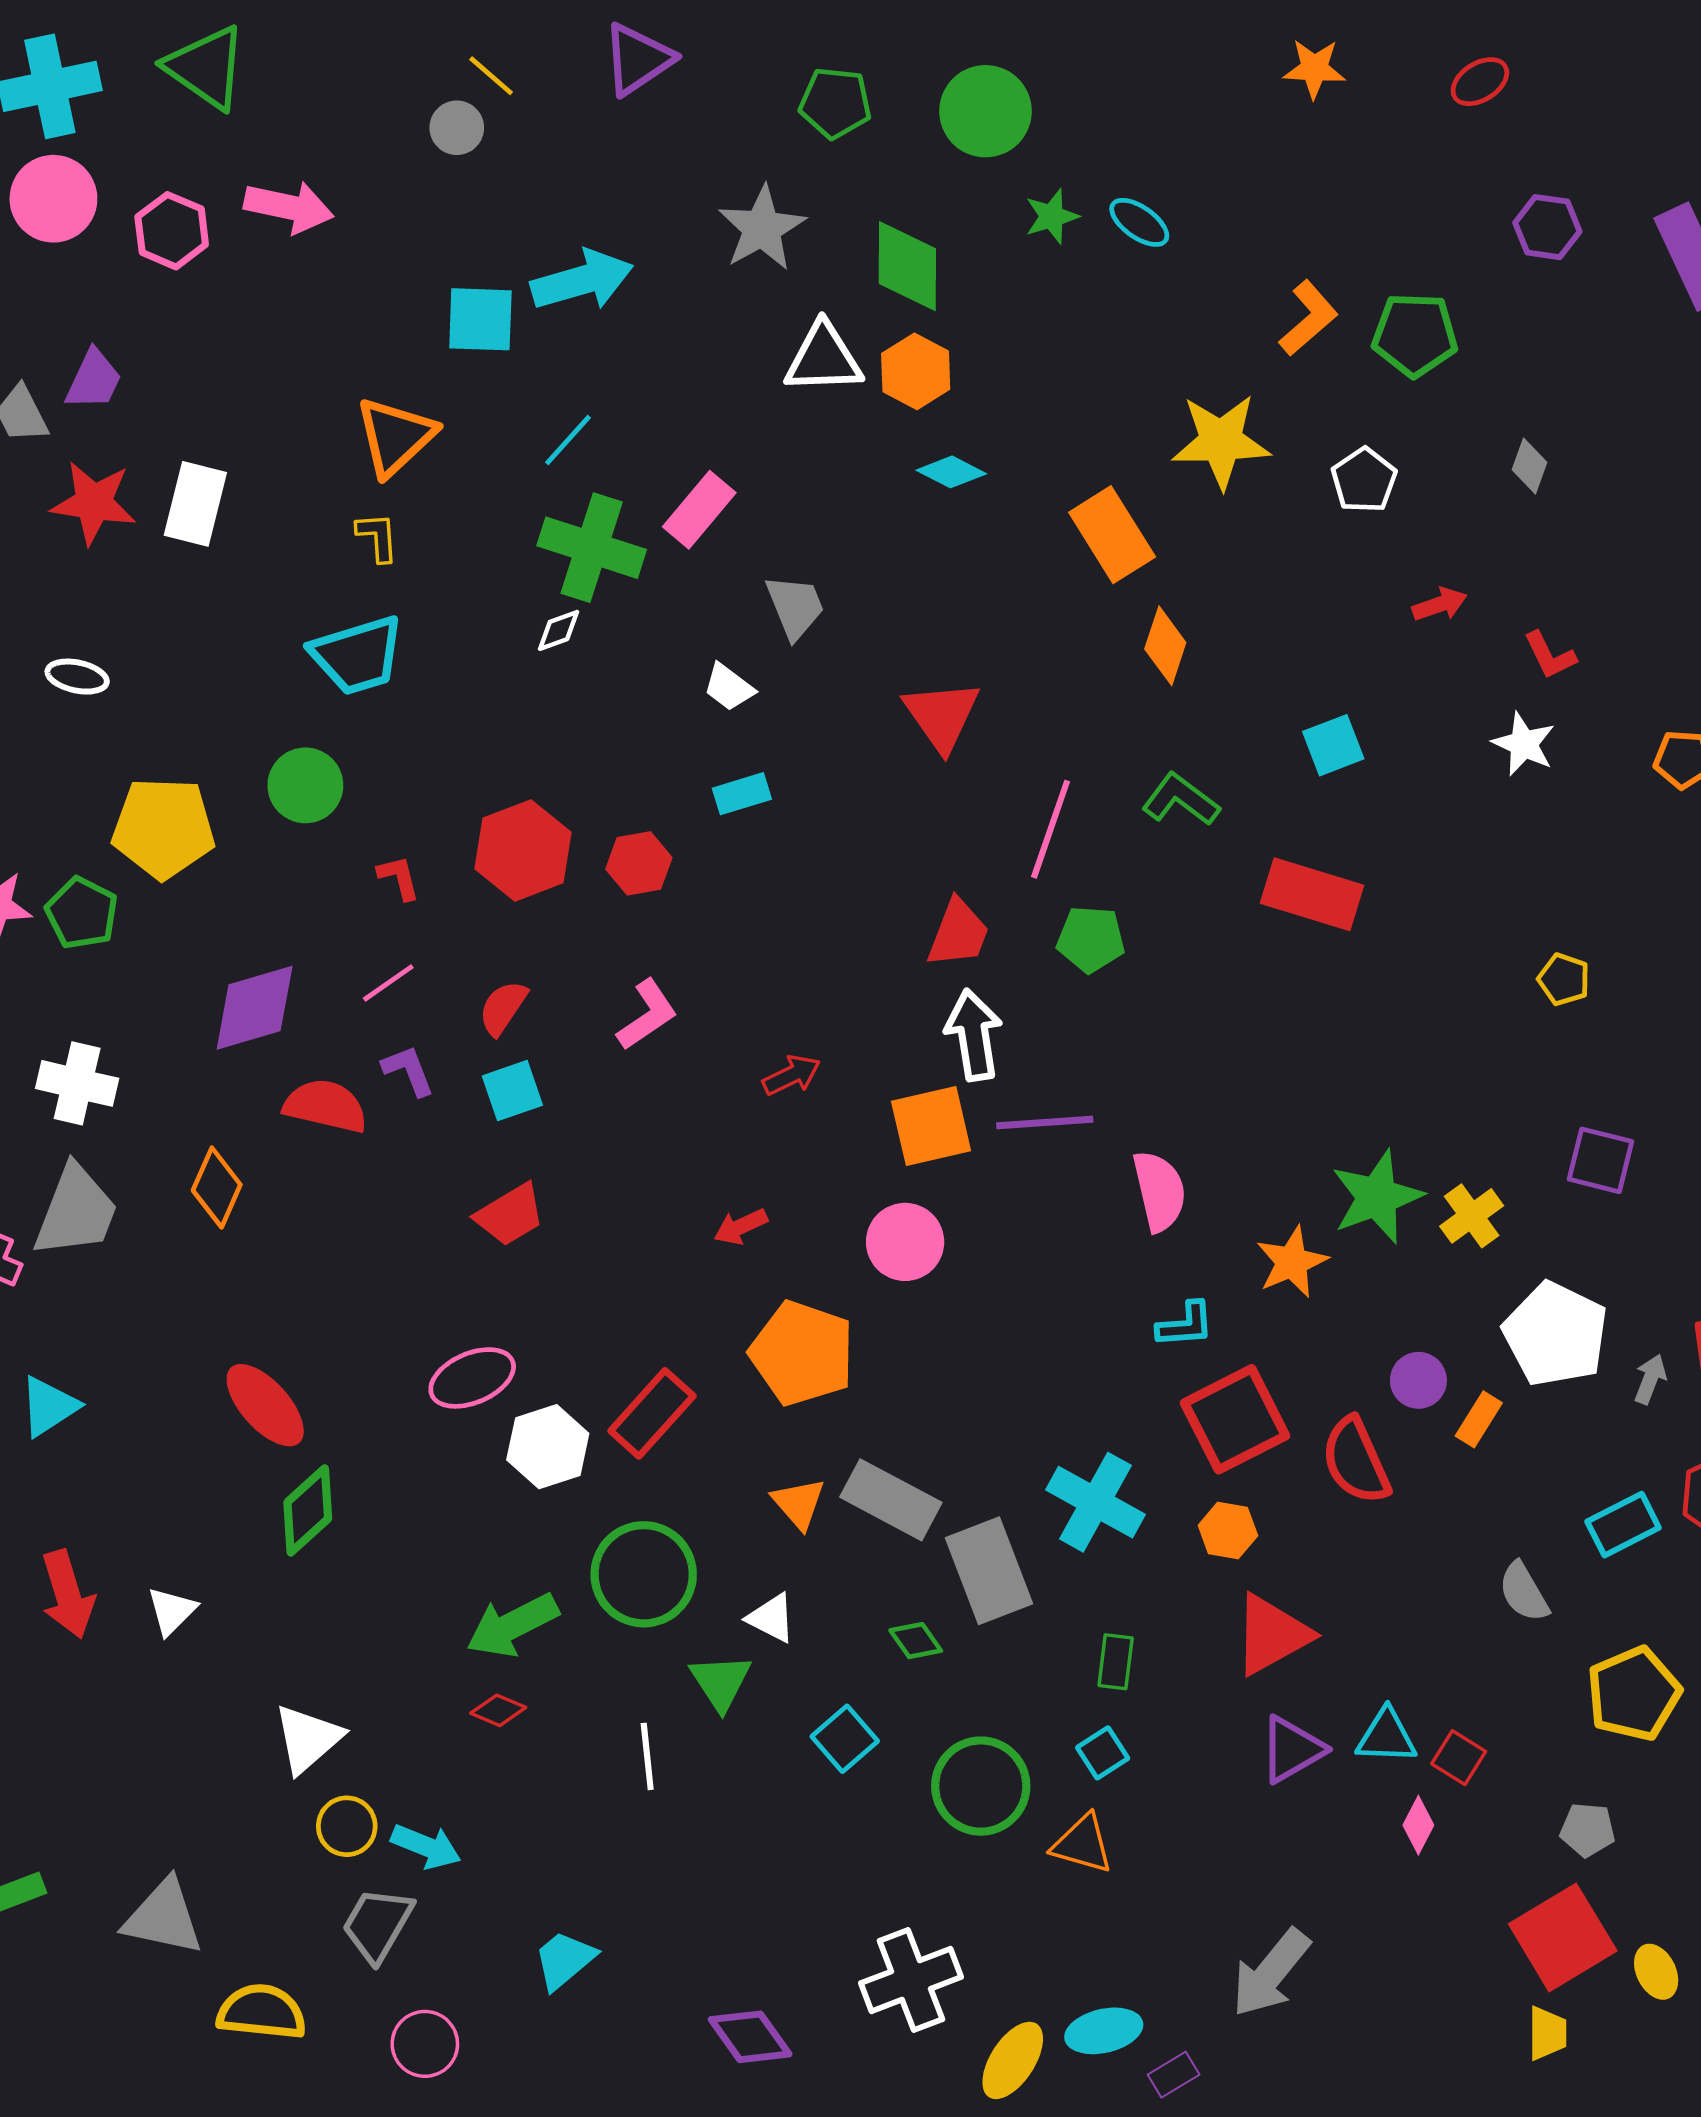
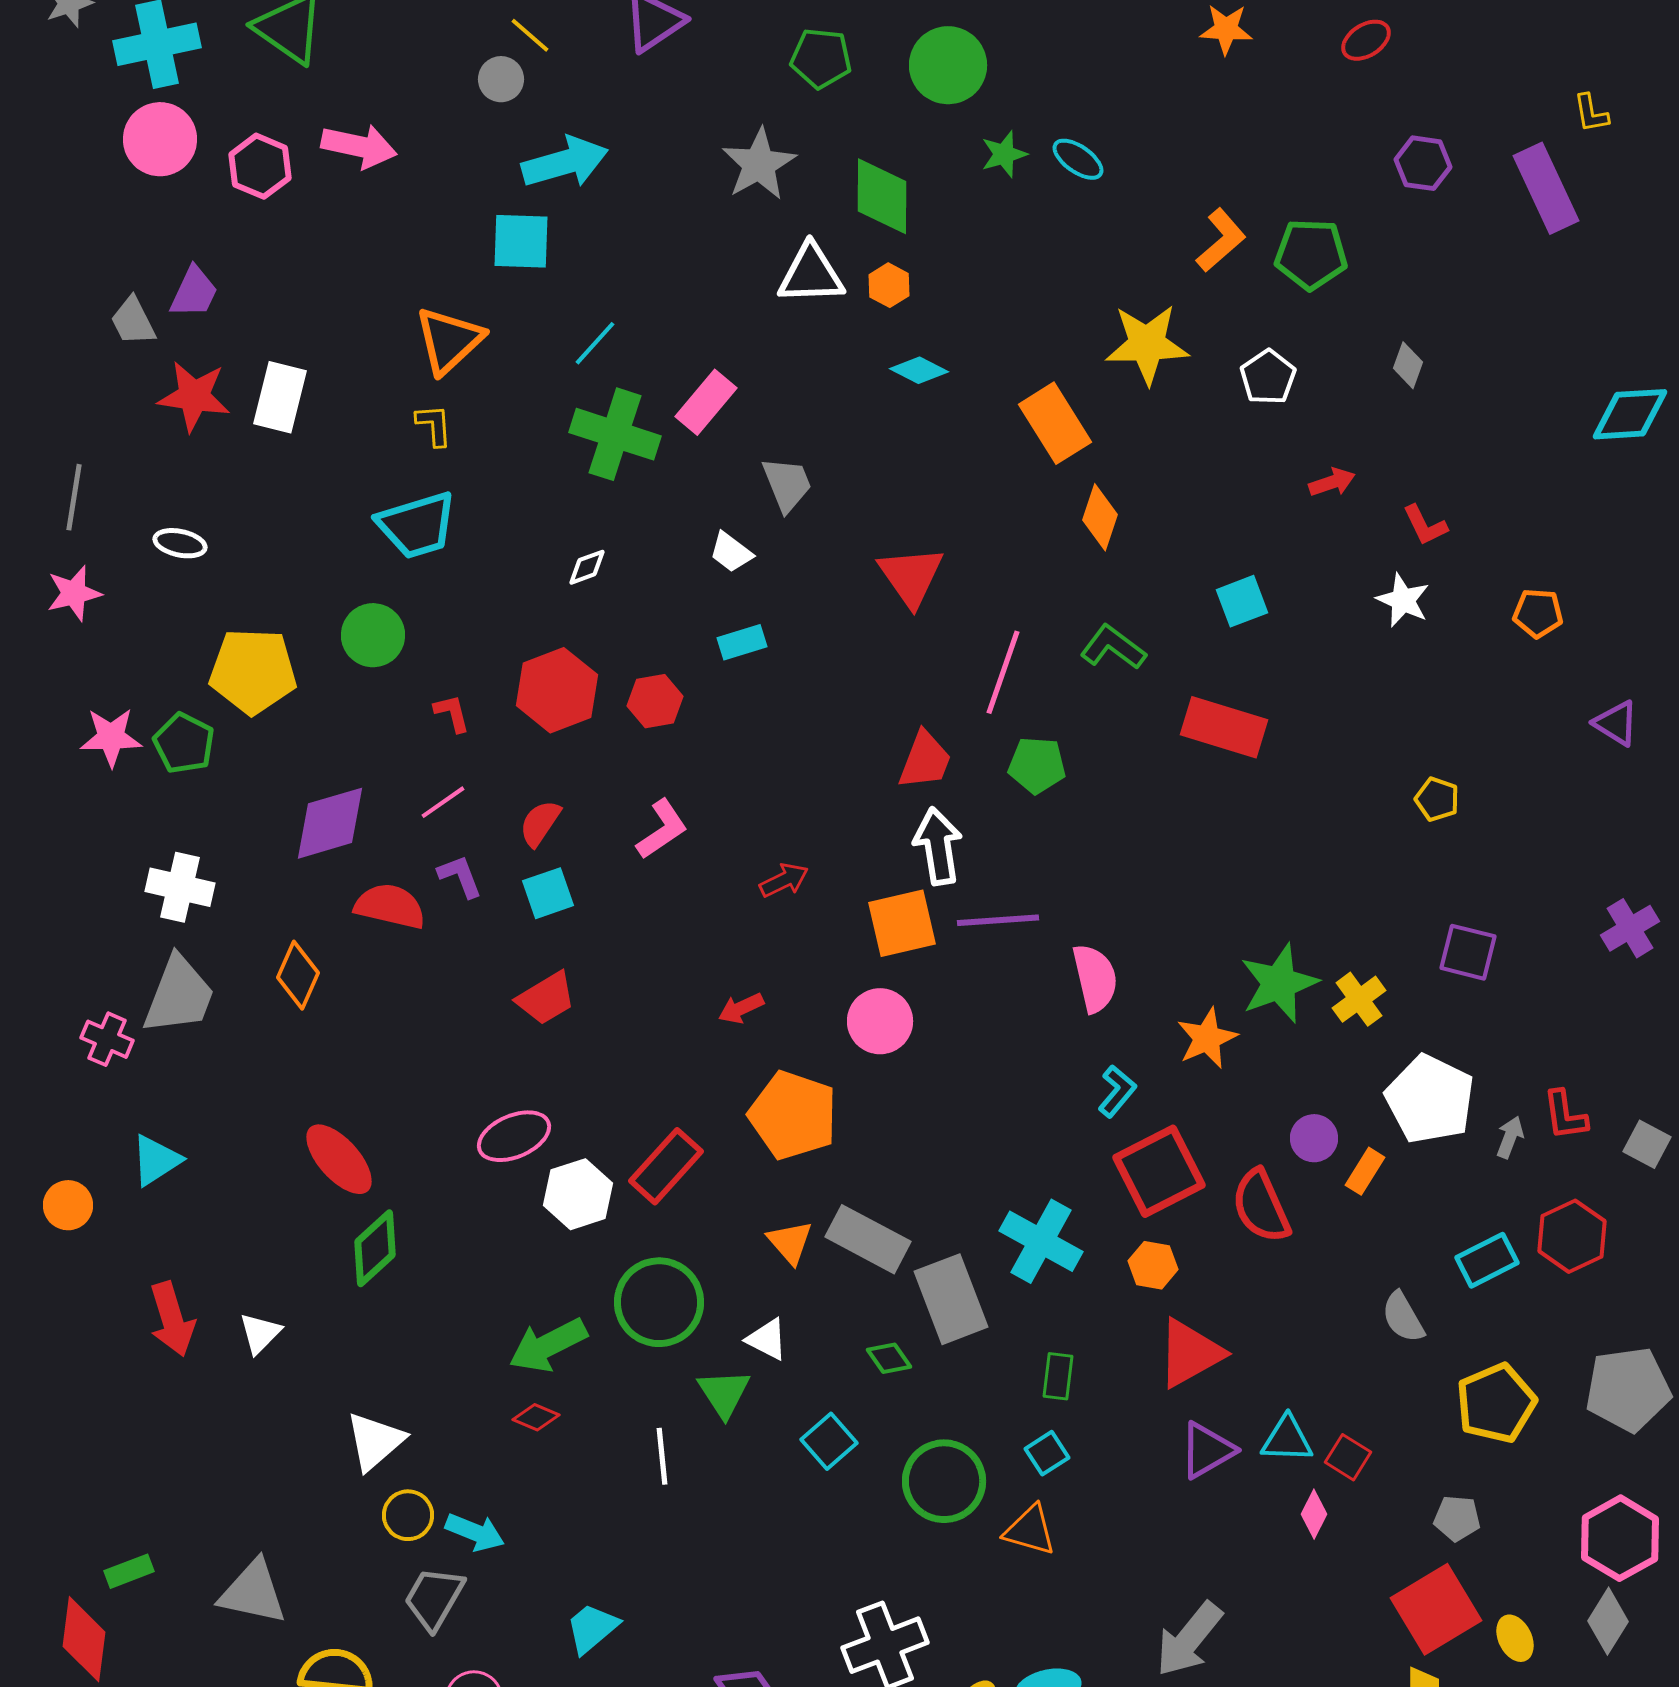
cyan arrow: (582, 280) -> (565, 162), moved
orange hexagon: (916, 371) -> (889, 285), size x0.7
white diamond: (559, 630) -> (587, 567), moved
cyan L-shape: (1185, 1325) -> (1117, 1091), turned -46

